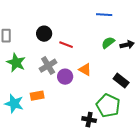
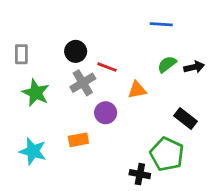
gray cross: (48, 66) -> (83, 83), moved
orange triangle: (85, 70) -> (137, 90), moved, turned -40
orange rectangle: (37, 96) -> (78, 140), moved

